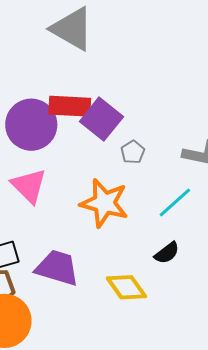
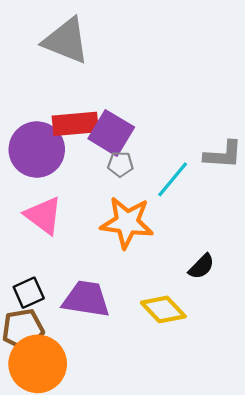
gray pentagon: (133, 152) -> (120, 164), moved, turned -30
cyan line: (175, 202) -> (173, 179), moved

